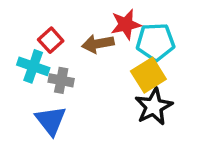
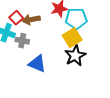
brown arrow: (98, 44) -> (31, 20), moved
blue triangle: (51, 121) -> (37, 64), moved, turned -30

